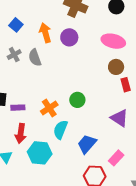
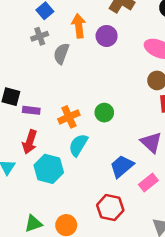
gray cross: (14, 55) -> (40, 36), moved
gray semicircle: (35, 58) -> (61, 54), turned 30
blue trapezoid: (87, 144) -> (122, 166), moved
pink rectangle: (116, 158) -> (148, 183), moved

